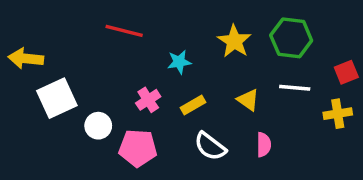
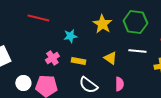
yellow rectangle: (193, 105) -> (78, 61), turned 40
white circle: (98, 126) -> (23, 83), moved

